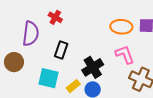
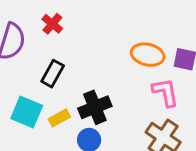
pink L-shape: (125, 55) -> (165, 92), moved
yellow rectangle: (73, 86) -> (59, 118), moved

